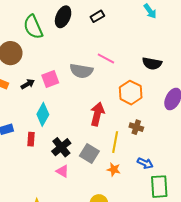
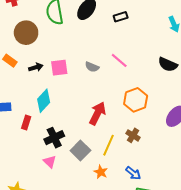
black semicircle: (152, 63) -> (168, 64), moved
gray semicircle: (81, 71) -> (92, 67), size x0.6

